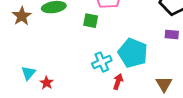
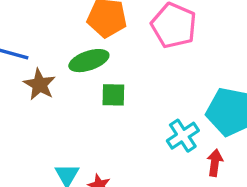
green square: (91, 21) -> (113, 95), moved

